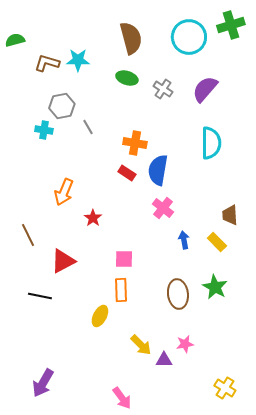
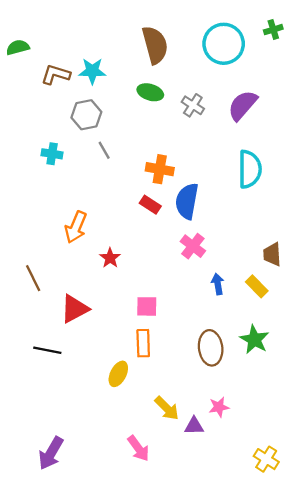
green cross: (231, 25) -> (273, 30), size x0.6
gray hexagon: (62, 106) -> (86, 115), moved
pink arrow: (122, 398) -> (138, 448), moved

